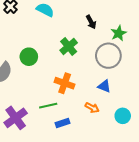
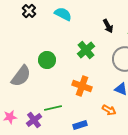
green line: (48, 106) -> (53, 108), moved
purple cross: (16, 118) -> (34, 120), size x0.7

